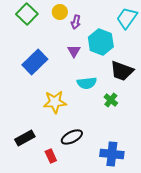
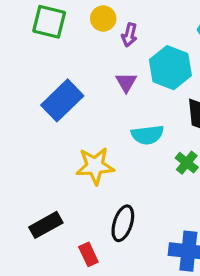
green square: (27, 14) -> (49, 22), turned -30
black ellipse: (72, 137) -> (123, 223), turned -45

